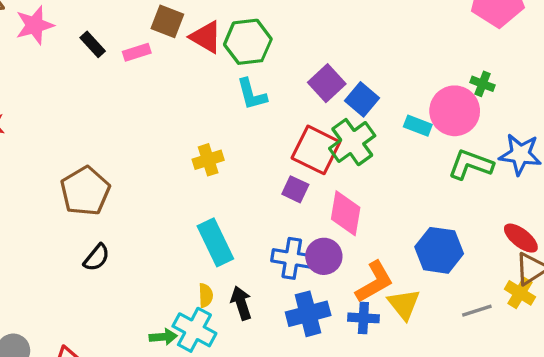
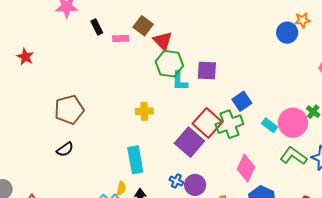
green hexagon: (248, 42) -> (169, 64), moved
purple square: (327, 83) -> (207, 71), moved, turned 30
purple square: (295, 189) -> (189, 142), size x1.8
pink diamond: (346, 213) -> (246, 168), moved
blue cross: (292, 258) -> (176, 181), size x0.6

